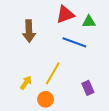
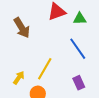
brown arrow: (29, 31) -> (22, 28), turned -30
blue line: (74, 42) -> (78, 49), moved, turned 35

